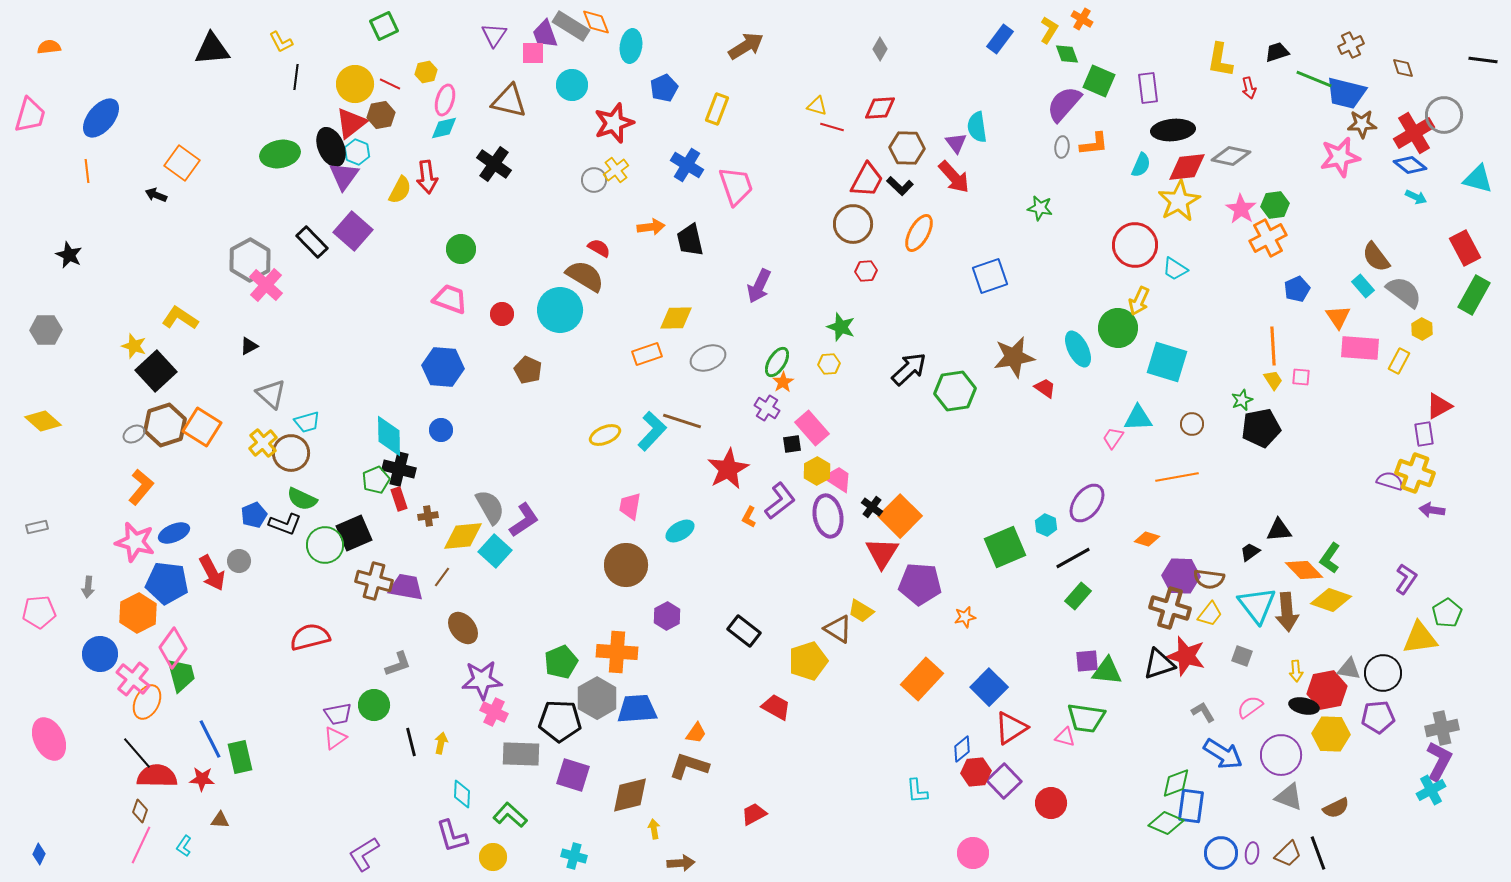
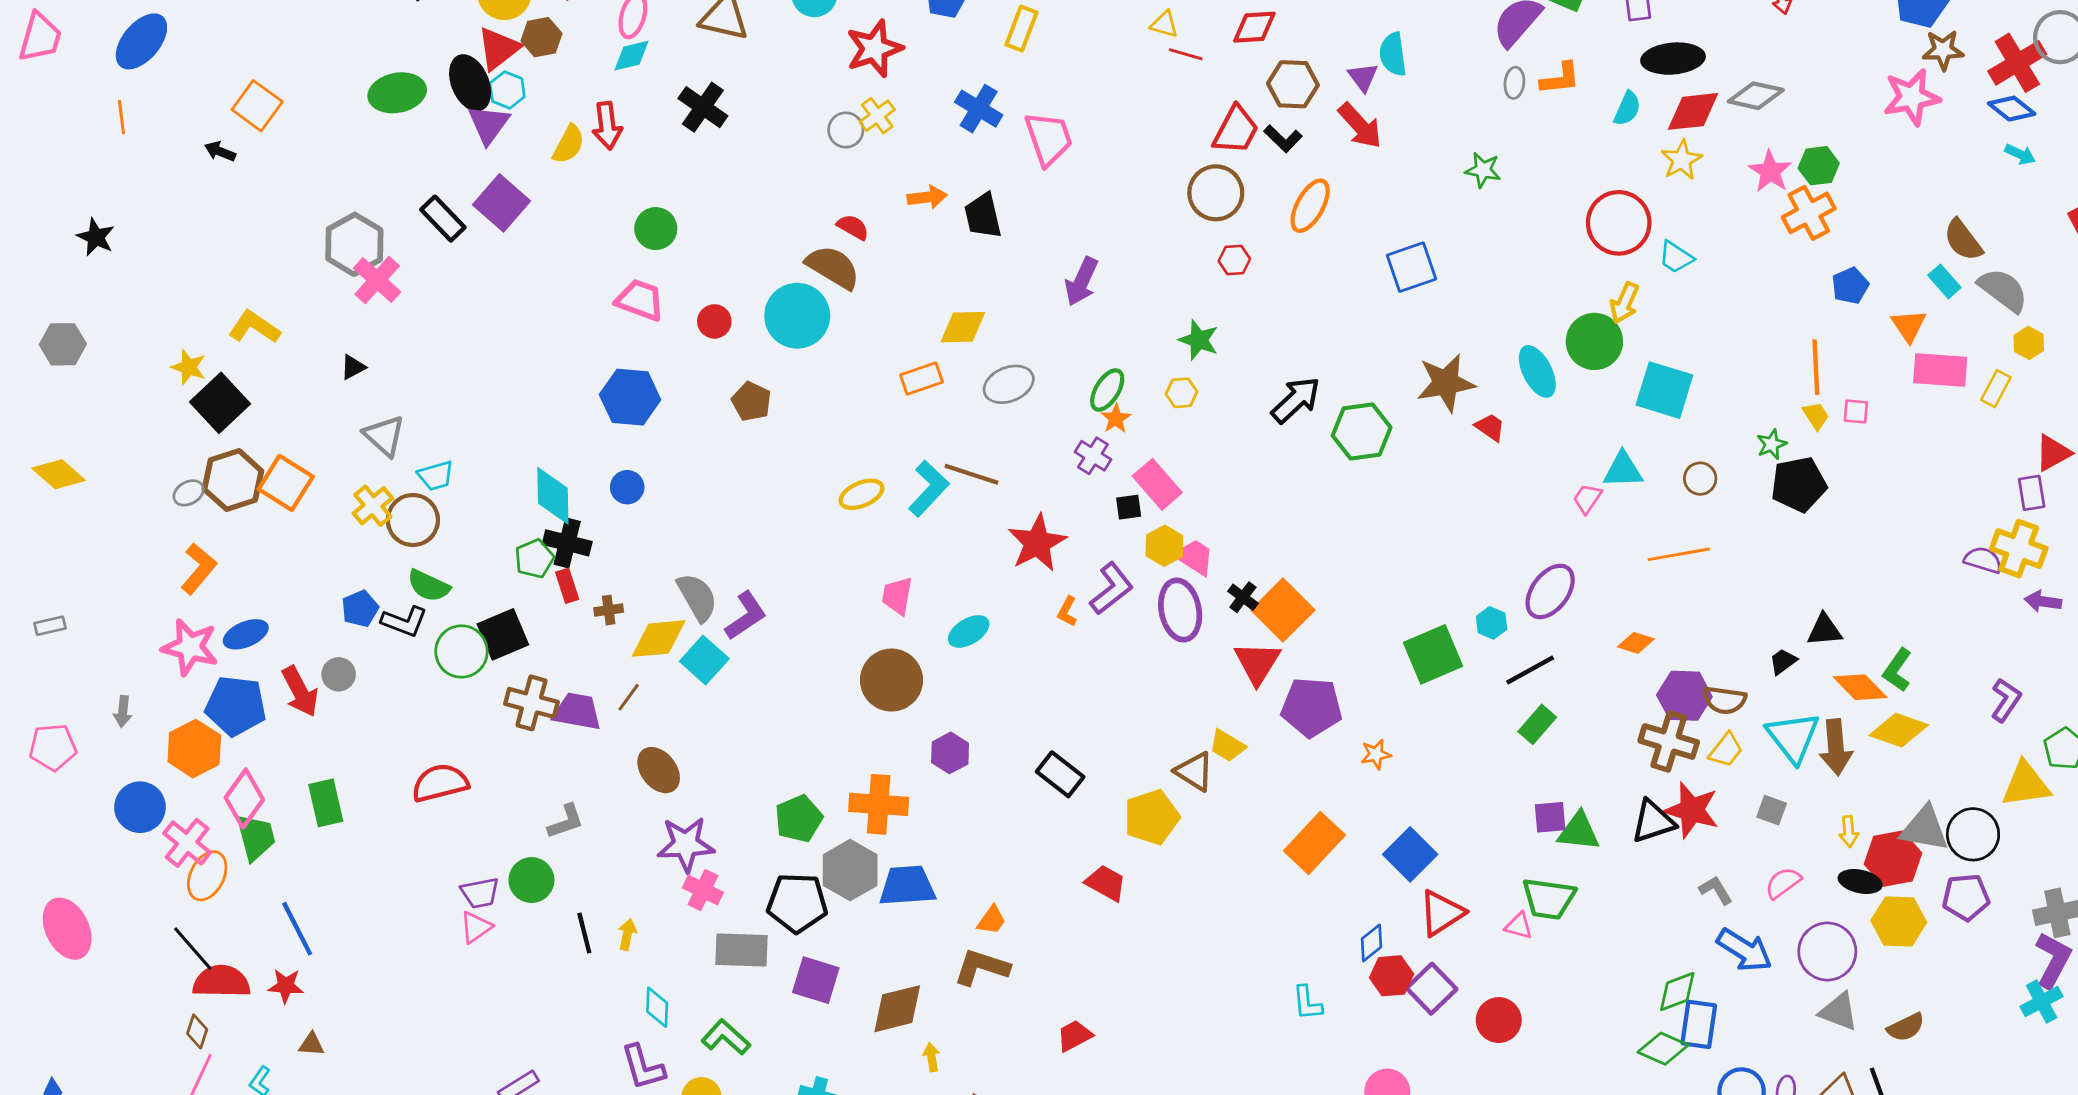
yellow star: (1179, 201) -> (1682, 160), size x0.7
gray triangle: (1349, 669) -> (1924, 829), size x1.5
green rectangle: (240, 757) -> (326, 803), moved

